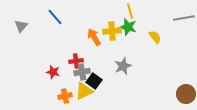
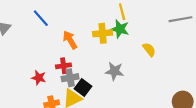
orange arrow: (94, 37) -> (70, 40), moved
yellow semicircle: (155, 37) -> (149, 50), moved
gray star: (123, 66) -> (114, 71), turned 30

